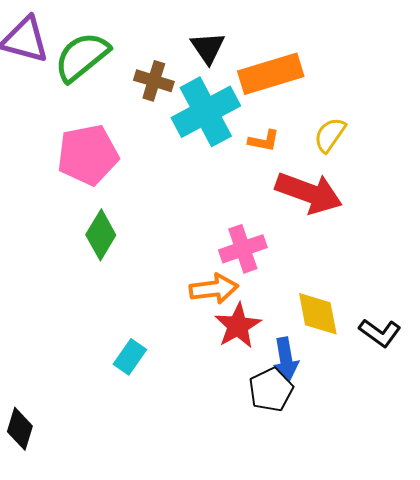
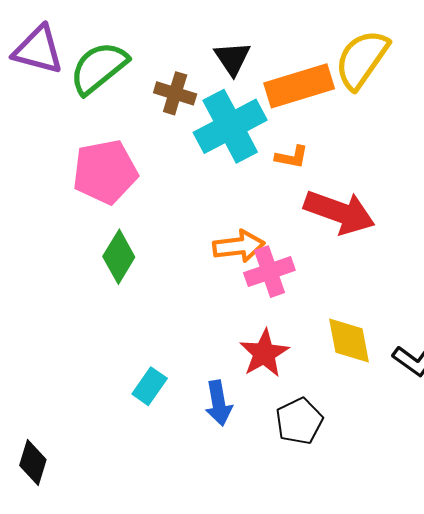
yellow semicircle: (330, 135) -> (362, 59), moved, size x1.6
orange arrow: (214, 289) -> (239, 246), moved
blue arrow: (286, 359) -> (219, 403), moved

